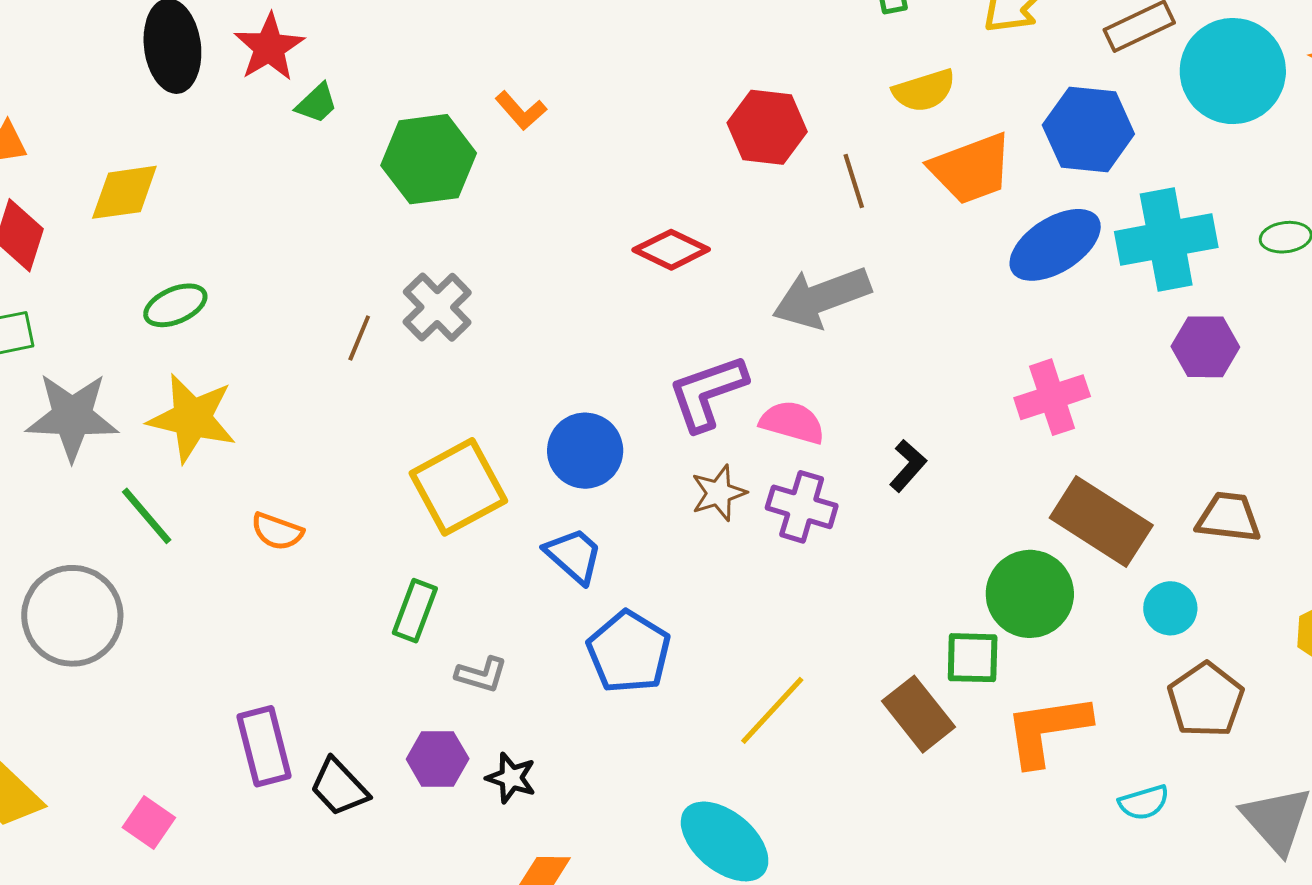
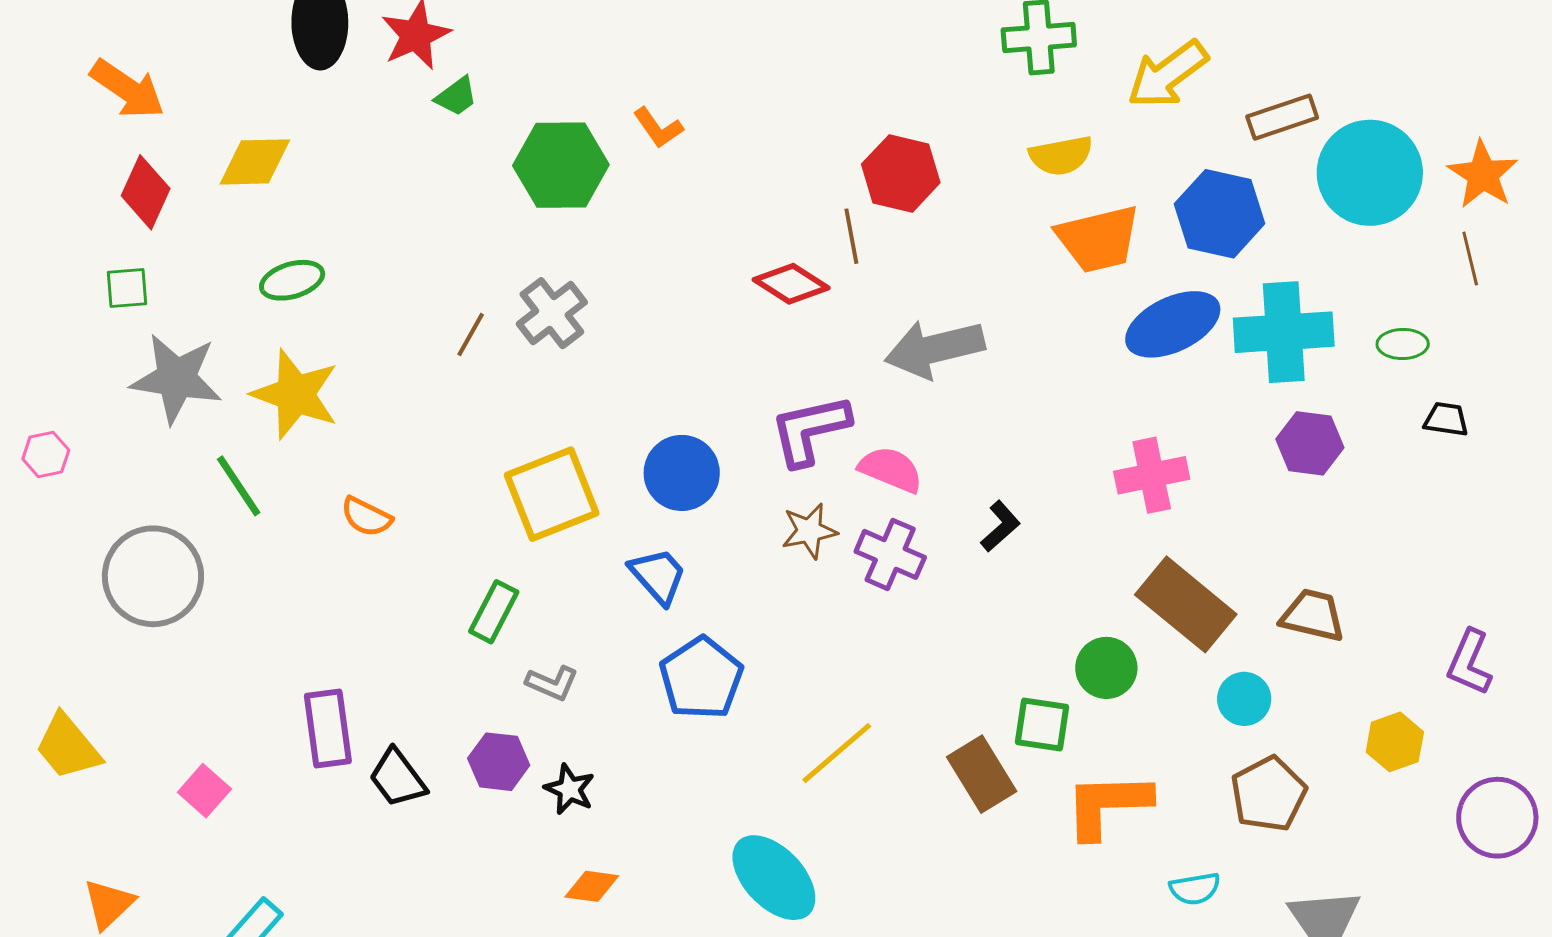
brown line: (854, 181) -> (851, 236), moved
green circle: (1030, 594) -> (1106, 668), size x0.7

